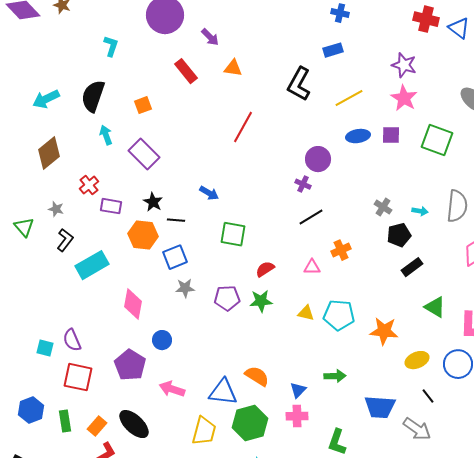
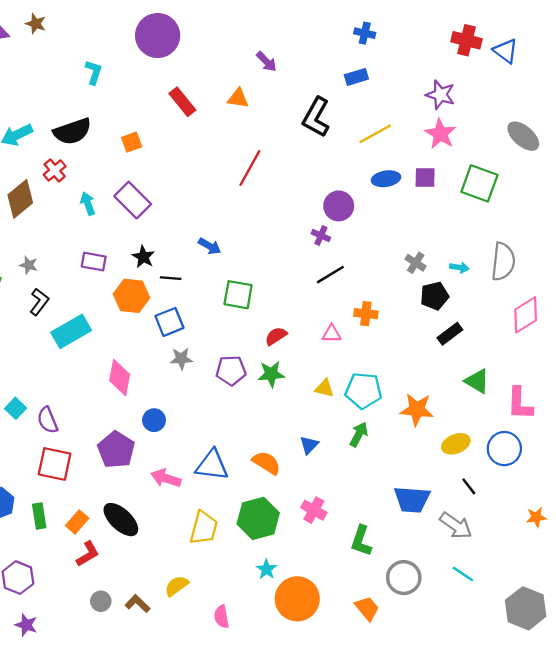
purple arrow: (210, 37) -> (266, 62), moved
black semicircle: (93, 96) -> (72, 131), turned -128
cyan arrow: (106, 135) -> (88, 204), moved
red cross: (89, 185) -> (55, 170), moved
orange cross: (341, 250) -> (366, 314), turned 30
cyan square: (45, 348) -> (16, 408), moved, turned 30
green arrow: (335, 376) -> (359, 434), moved, turned -60
blue triangle: (298, 390) -> (309, 445), moved
blue triangle: (223, 392) -> (212, 465), moved
pink cross: (297, 416) -> (314, 510), turned 30

